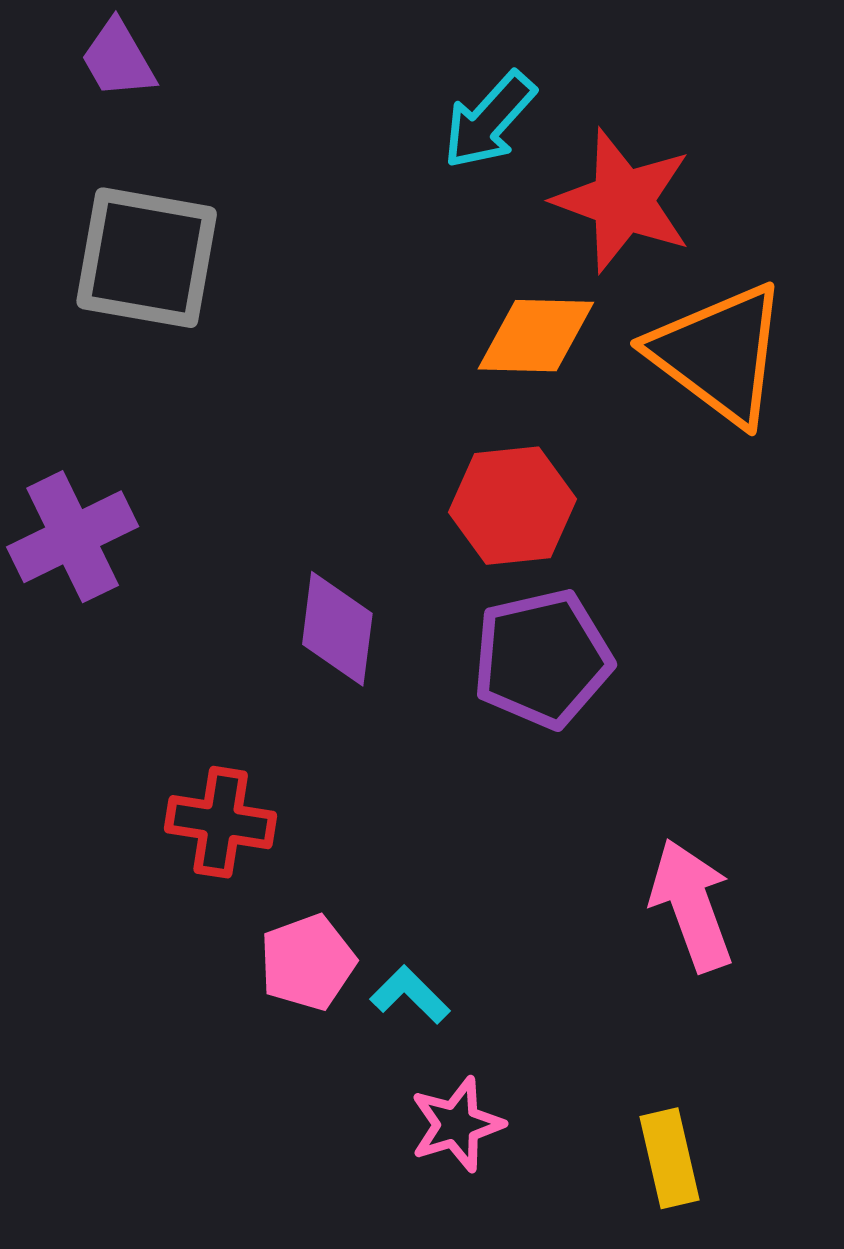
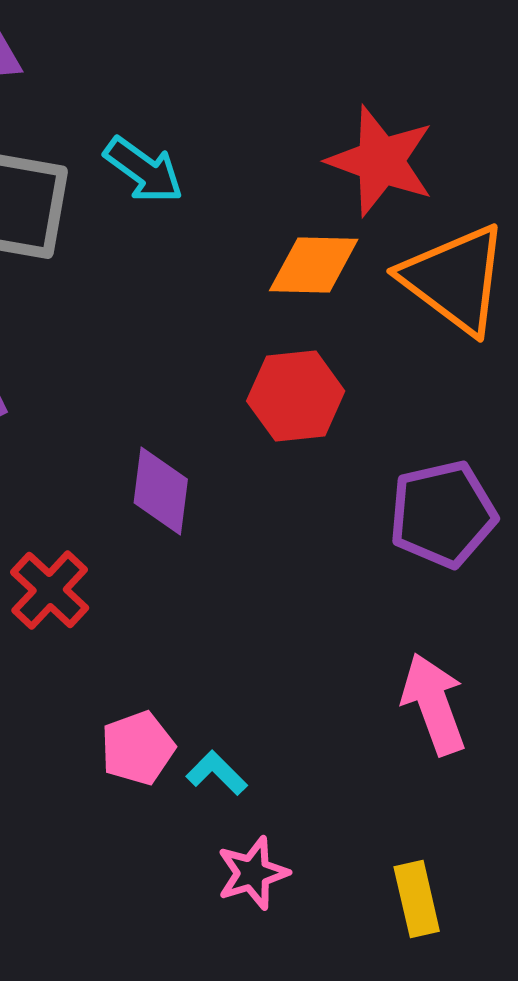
cyan arrow: (489, 120) -> (144, 170), moved, turned -96
purple pentagon: (542, 659) -> (443, 514), moved
red cross: (221, 822) -> (50, 590), moved, turned 34

